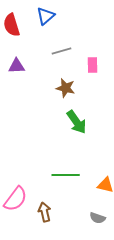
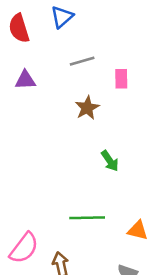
brown star: (66, 88) -> (87, 108), turned 30
green arrow: (77, 122) -> (110, 161), moved, size x0.7

